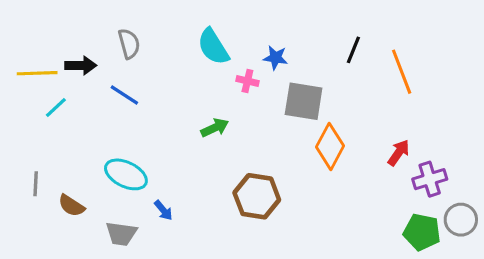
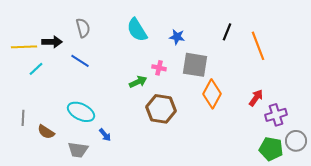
pink cross: (247, 81) -> (159, 68), moved
brown hexagon: (257, 196) -> (161, 109), moved

